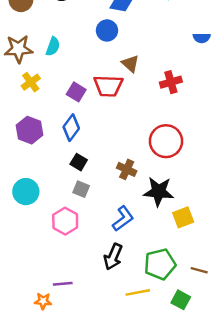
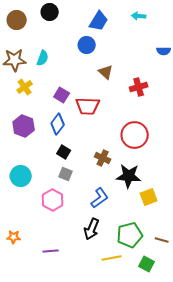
red trapezoid: (108, 86) -> (88, 106), moved
orange star: (43, 301) -> (14, 237), moved

